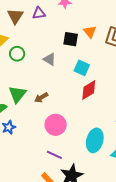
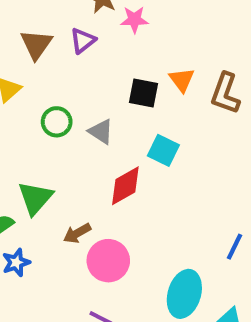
purple triangle: (39, 13) -> (83, 41), turned -32
green circle: (17, 54) -> (57, 122), moved
red diamond: (89, 90) -> (125, 186), moved
brown arrow: (41, 98) -> (77, 233), moved

